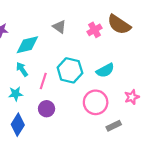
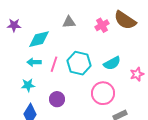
gray triangle: (59, 27) -> (69, 22), turned -40
cyan arrow: (22, 69) -> (34, 62), turned -56
pink line: (43, 81) -> (54, 64), moved
pink star: (132, 97) -> (137, 74), moved

